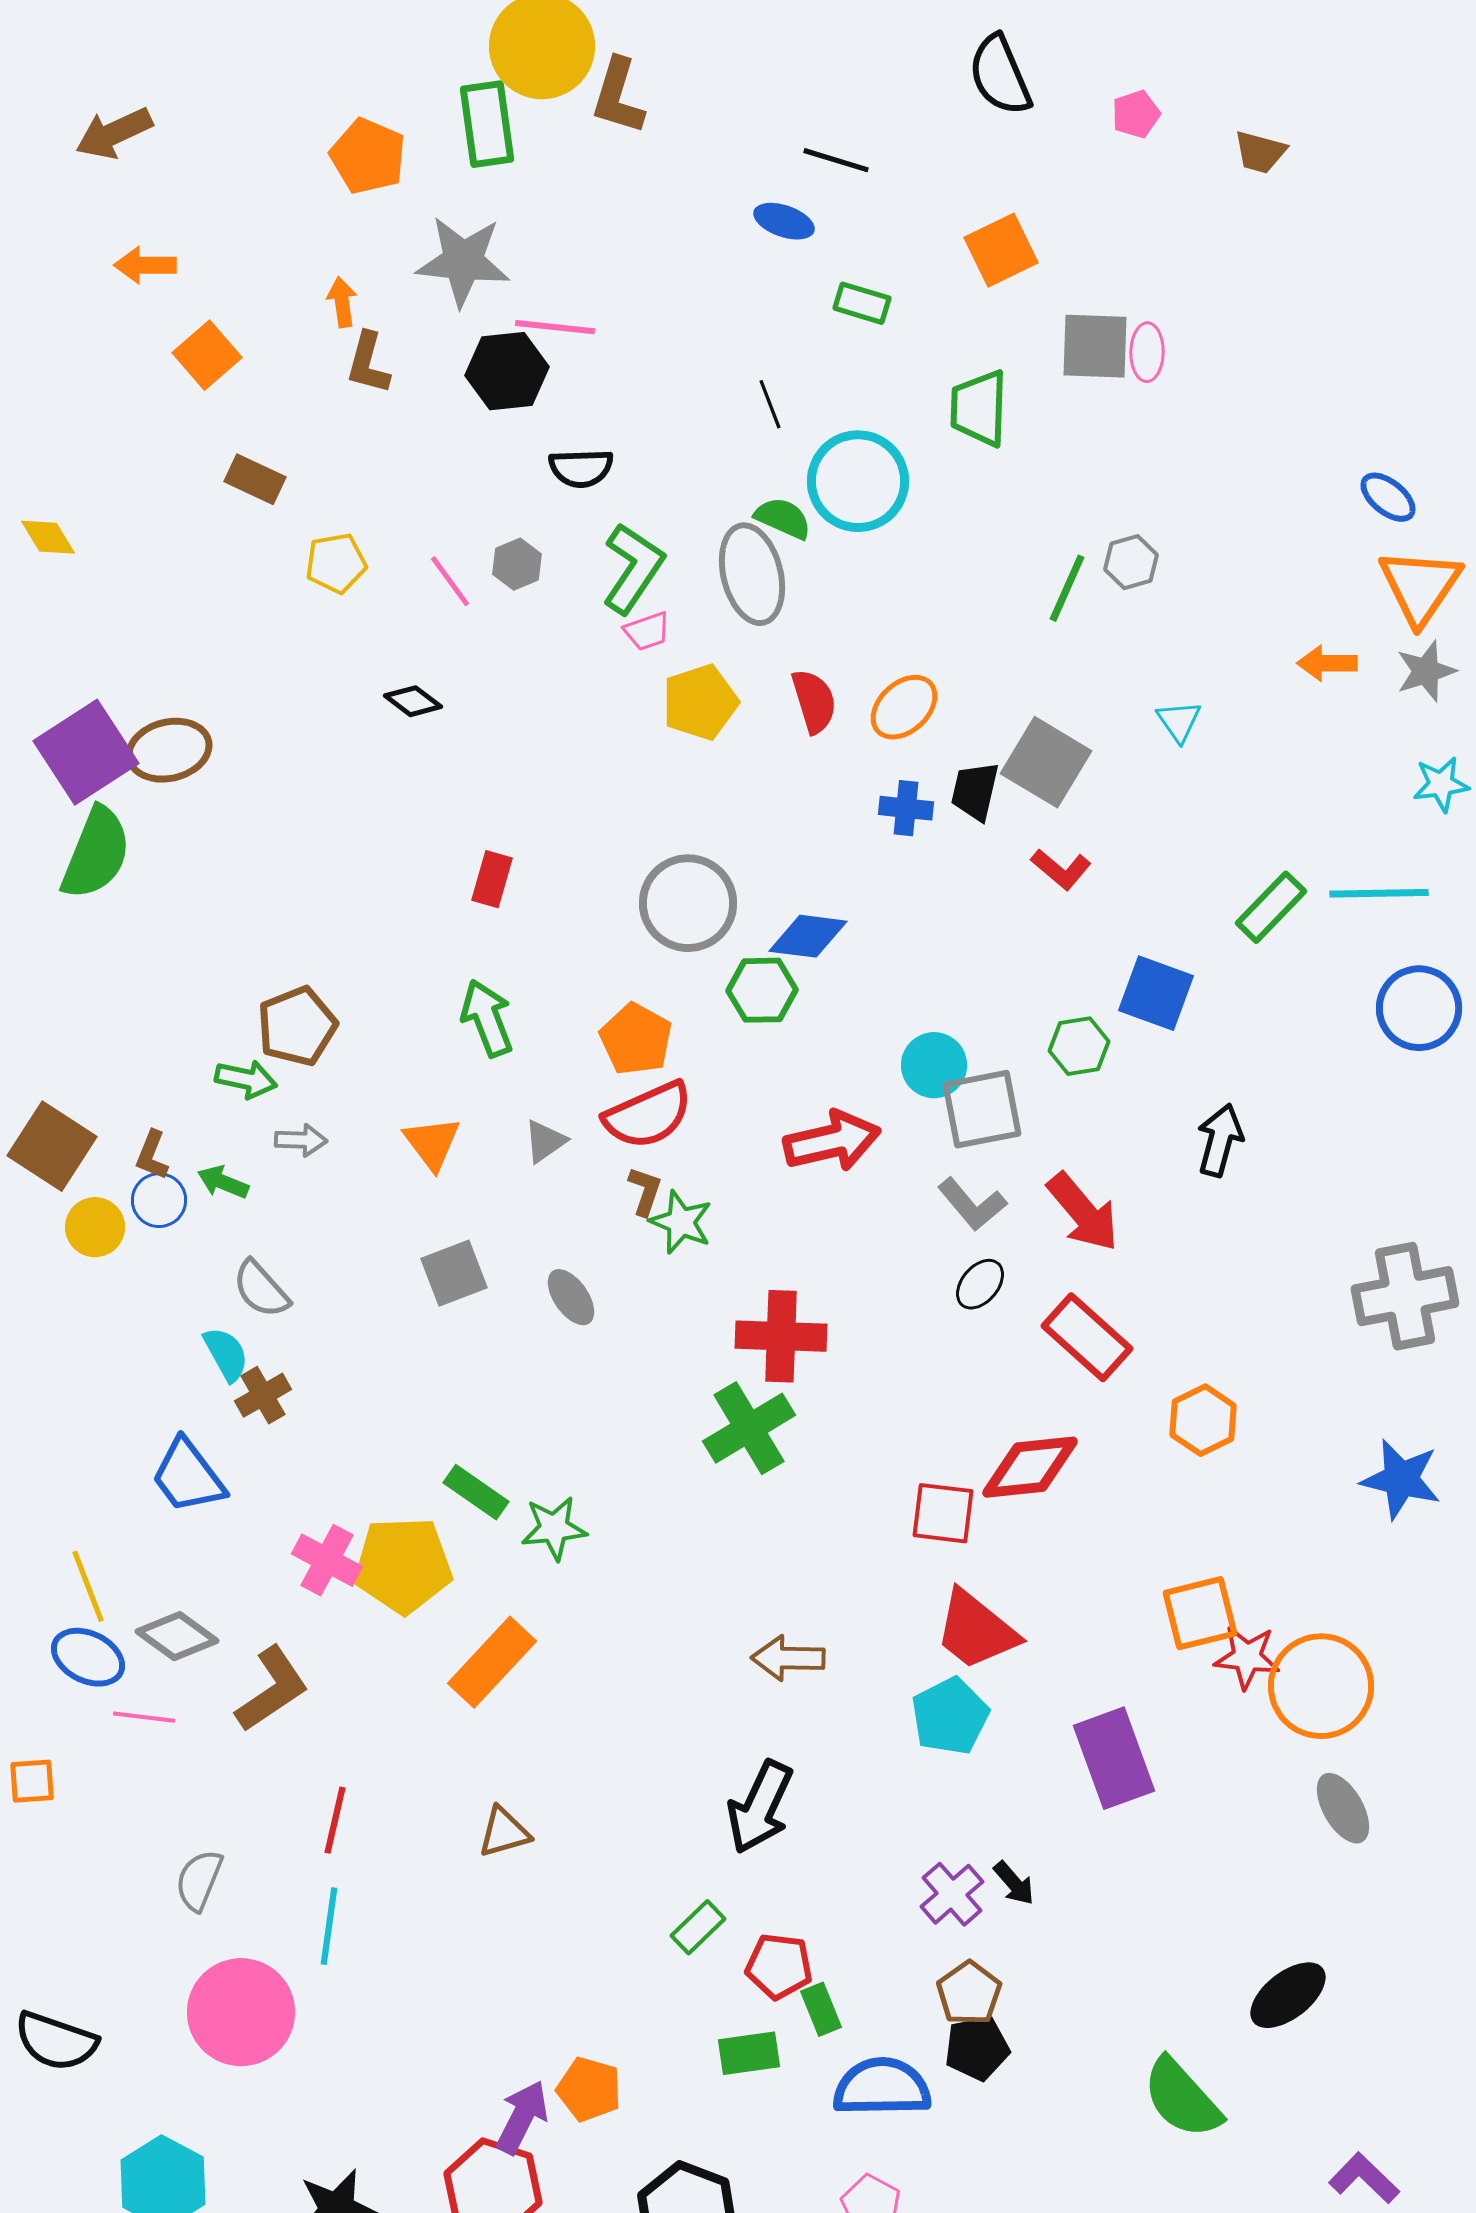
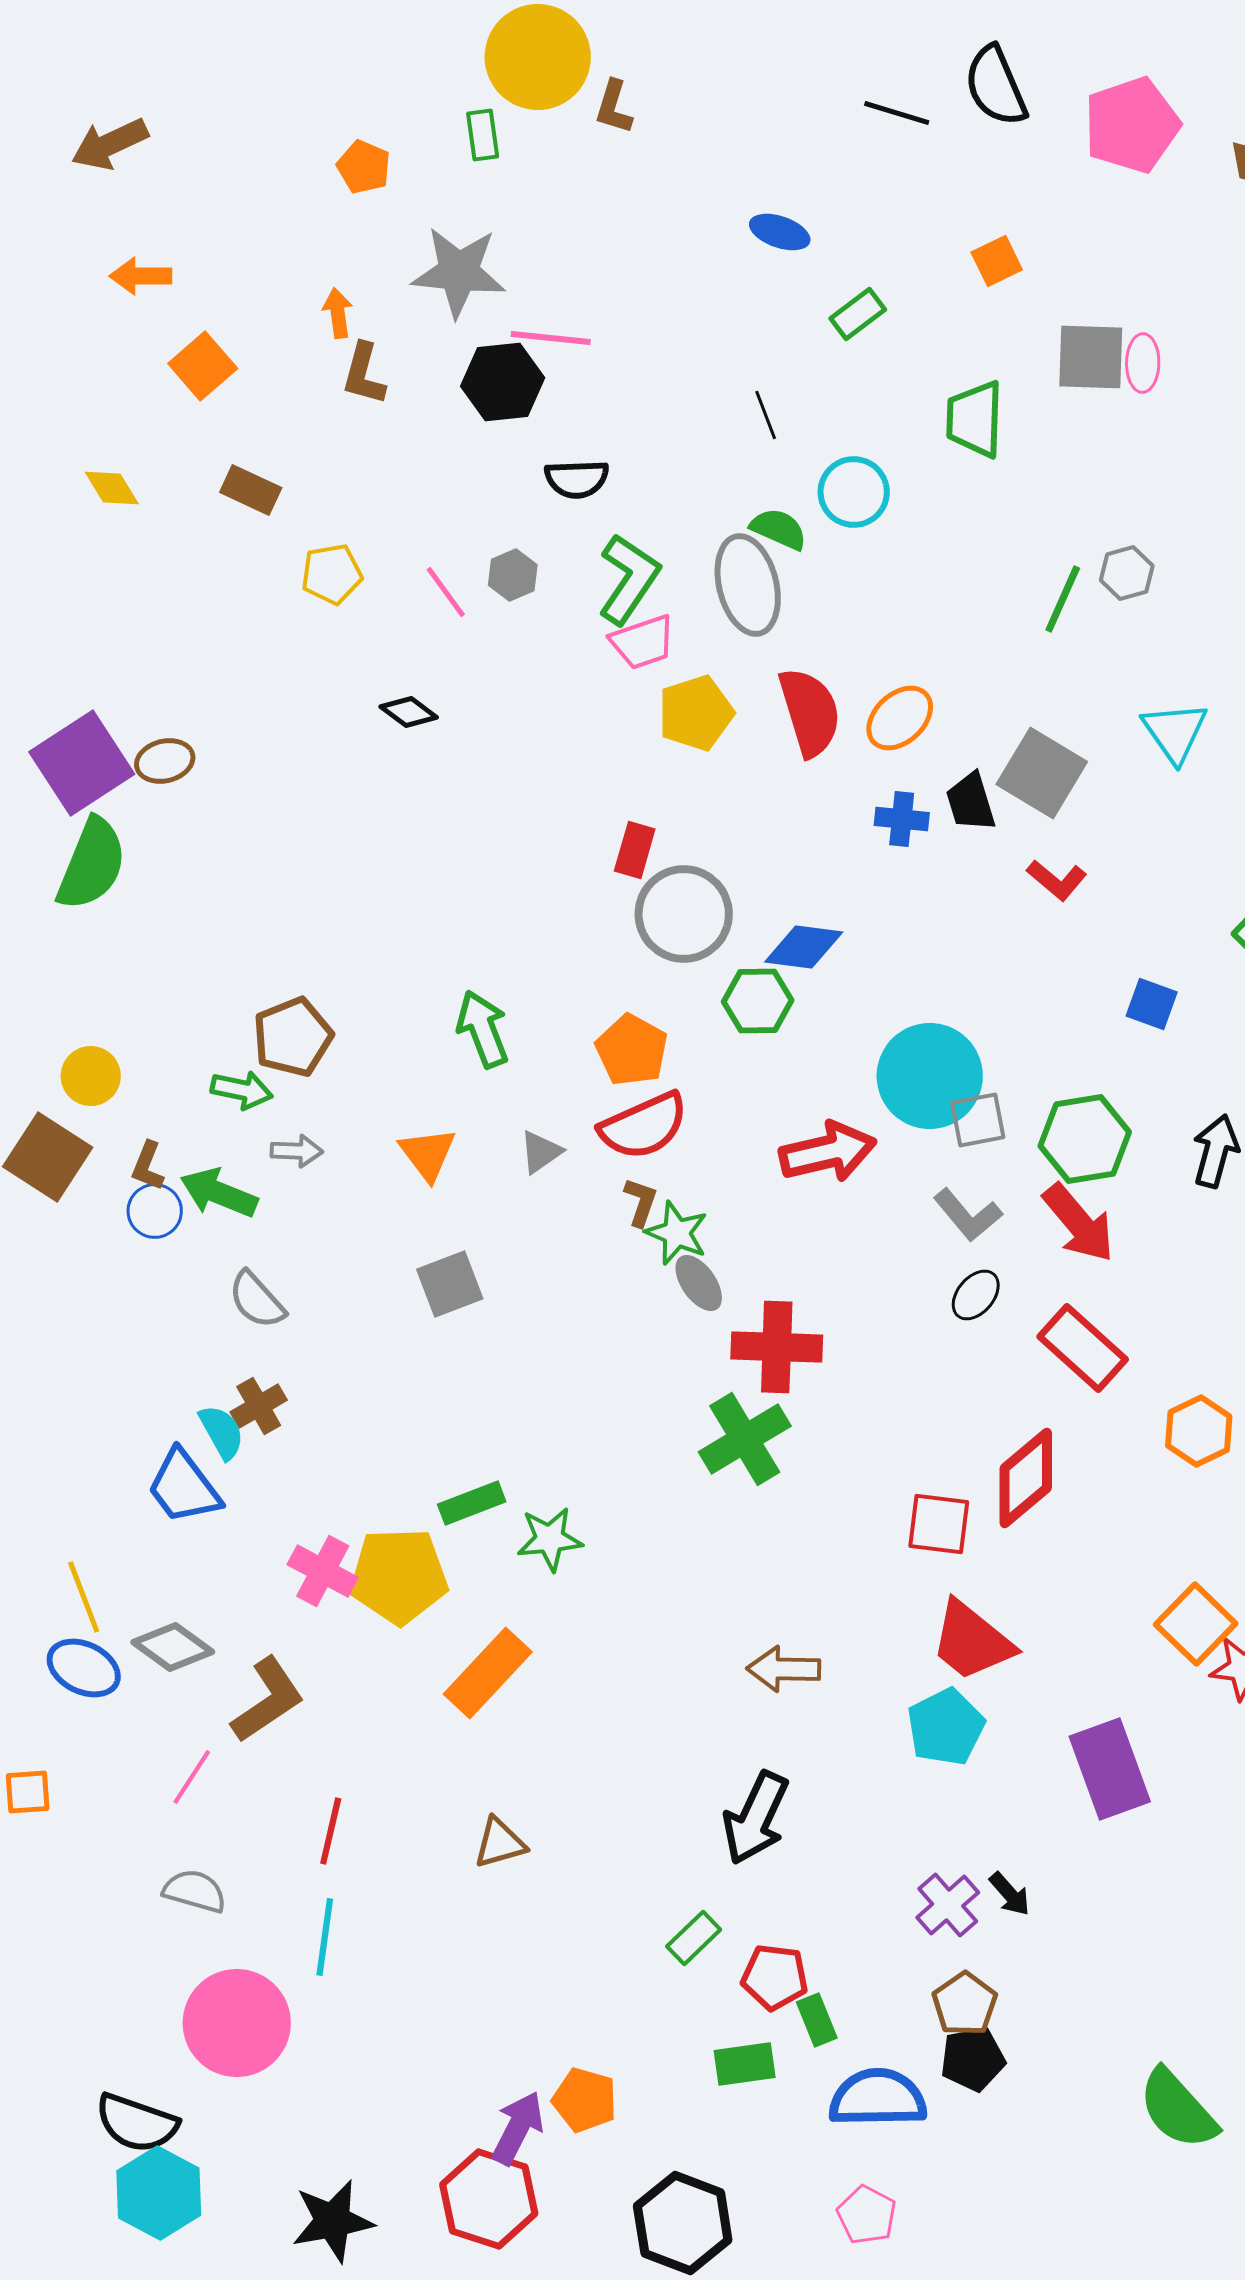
brown L-shape: (618, 96) -> (614, 107), size x0.7
pink pentagon: (1136, 114) -> (1132, 125), size x2.0
green rectangle: (487, 124) -> (483, 135), size x0.6
orange pentagon: (368, 156) -> (364, 167), size x0.7
black line: (836, 160) -> (897, 113), moved
orange square: (1001, 250) -> (997, 261), size x0.7
green rectangle: (862, 303) -> (858, 314), turned -54
cyan circle: (858, 481) -> (854, 492), size x0.7
yellow diamond: (48, 537) -> (112, 488), moved
pink trapezoid: (647, 631) -> (643, 642), size x1.4
red semicircle: (814, 701) -> (810, 712), size x1.4
cyan triangle: (1179, 721) -> (1175, 732), size x1.5
brown ellipse: (169, 750) -> (165, 761), size x0.7
black trapezoid: (975, 791) -> (971, 802), turned -30
red rectangle: (492, 879) -> (635, 850), moved
blue square: (1156, 993) -> (1152, 1004), size x0.7
green hexagon: (1079, 1046) -> (1085, 1139), moved, size x1.5
cyan circle: (934, 1065) -> (930, 1076), size x1.6
gray square: (982, 1109) -> (978, 1120), size x0.7
green arrow: (223, 1182) -> (219, 1193), size x1.5
yellow circle: (95, 1227) -> (91, 1076), moved
gray ellipse: (571, 1297) -> (699, 1283), moved
cyan semicircle: (226, 1354) -> (222, 1432), moved
red diamond: (1030, 1467) -> (1026, 1478), turned -34
green rectangle: (476, 1492) -> (472, 1503), turned -56
orange square: (1200, 1613) -> (1196, 1624), turned -32
pink line: (144, 1717) -> (192, 1777), moved, turned -64
gray semicircle: (199, 1880) -> (195, 1891), turned 84
black semicircle: (56, 2041) -> (137, 2123), moved

